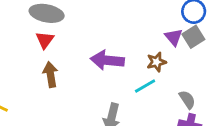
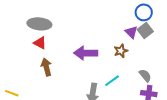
red triangle: (45, 40) -> (40, 43), turned -32
cyan line: (145, 86) -> (112, 81), moved

